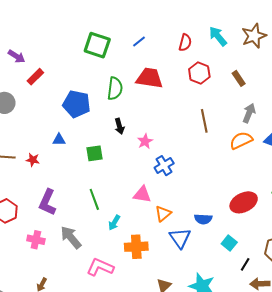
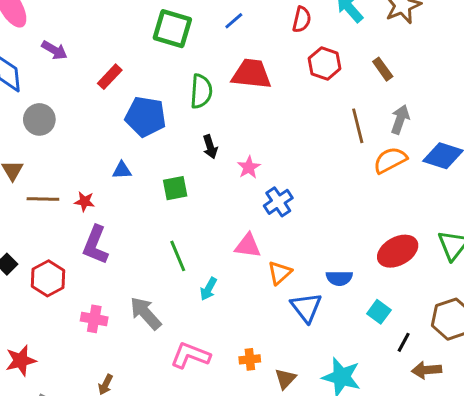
red rectangle: (35, 77) -> (110, 77), moved
brown line: (204, 121) -> (358, 126), moved
purple L-shape: (47, 202) -> (96, 245), moved
orange cross: (136, 247) -> (250, 359), moved, size x0.6

